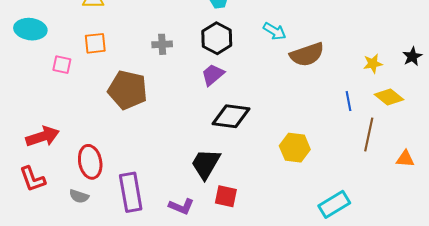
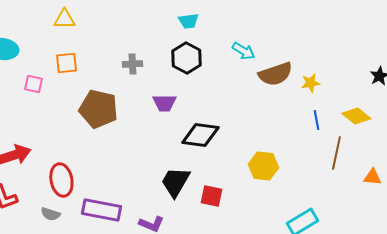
yellow star: (373, 64) -> (310, 83), moved
purple trapezoid: (213, 75) -> (164, 103), moved, turned -140
purple rectangle: (131, 192) -> (101, 210), turned -69
red square: (226, 196) -> (211, 196), moved

